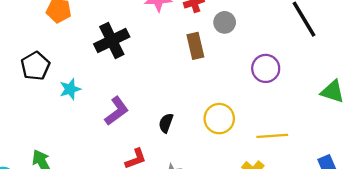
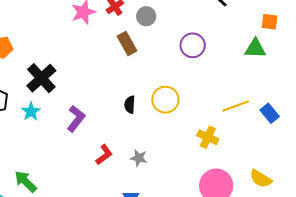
black cross: (112, 40) -> (41, 78), moved
black semicircle: (166, 123) -> (130, 105), moved
yellow line: (272, 136) -> (236, 106), moved

